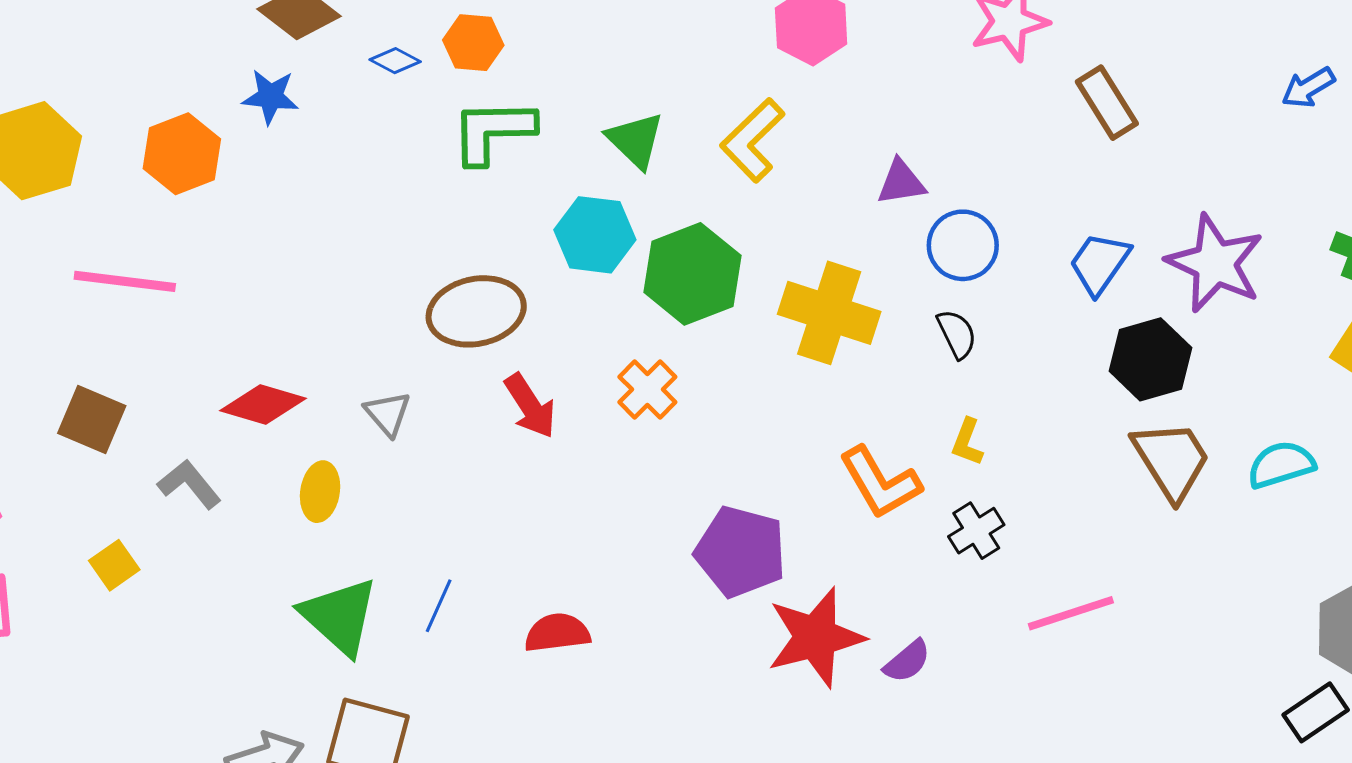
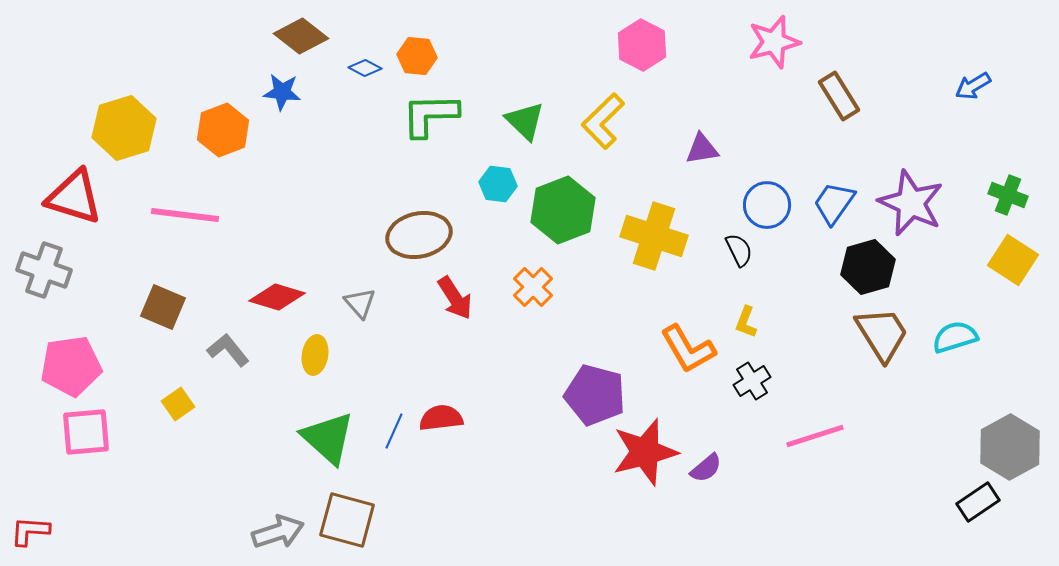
cyan hexagon: (595, 235) -> (498, 184), size x0.7
blue circle: (963, 245) -> (767, 205), moved
red semicircle: (557, 633) -> (441, 418), moved

